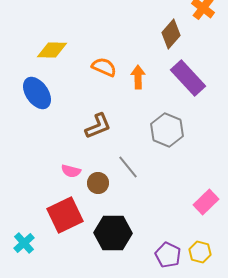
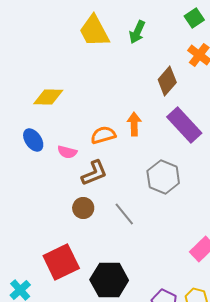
orange semicircle: (104, 67) -> (103, 135), moved, turned -40
blue ellipse: (37, 93) -> (33, 140), size x0.7
pink semicircle: (71, 171) -> (67, 152), moved
brown circle: (98, 183) -> (83, 208), moved

